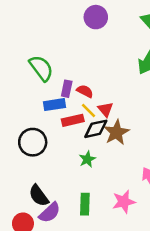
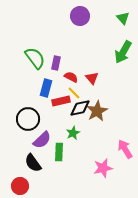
purple rectangle: (67, 89) -> (56, 63), moved
blue rectangle: (55, 105) -> (46, 88), turned -66
red triangle: (106, 109) -> (92, 78), moved
green rectangle: (85, 204) -> (59, 152), moved
purple semicircle: (50, 213) -> (42, 140), moved

